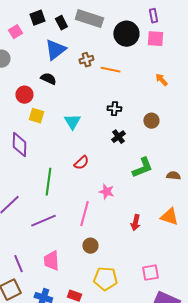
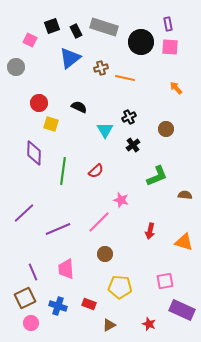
pink square: (15, 32) -> (30, 40), turned -32
black semicircle: (48, 79) -> (79, 107), moved
black cross: (114, 109) -> (129, 117), turned -32
cyan triangle: (72, 122) -> (105, 130), moved
brown semicircle: (173, 176) -> (185, 195), moved
green line: (48, 182) -> (63, 171), moved
pink line: (84, 214) -> (99, 222), turned 30
orange triangle: (169, 217) -> (184, 242), moved

